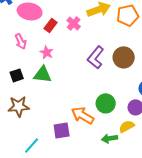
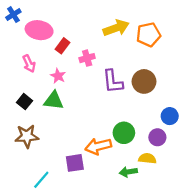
pink cross: (74, 23) -> (87, 58), moved, turned 32
purple L-shape: (96, 57) -> (113, 81), turned -45
black square: (17, 75) -> (25, 102), turned -32
orange arrow: (83, 115) -> (98, 146), turned -45
yellow semicircle: (127, 126) -> (147, 159), turned 35

